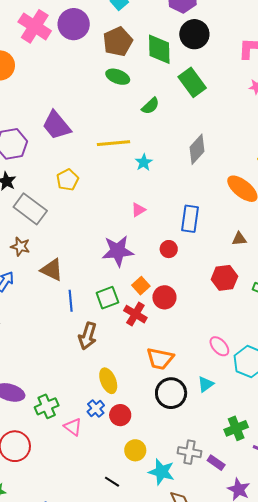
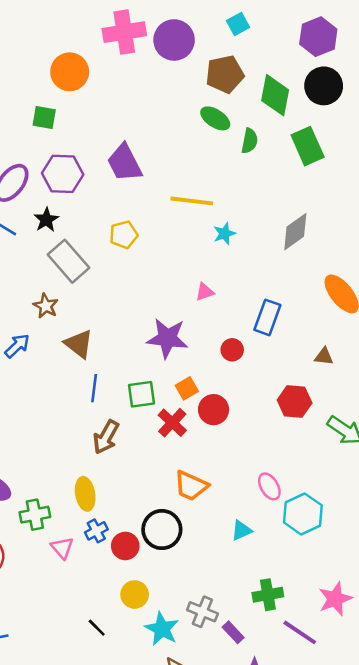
pink cross: (35, 26) -> (124, 32), turned 36
green semicircle: (150, 106) -> (250, 141), moved, turned -48
yellow ellipse: (108, 381) -> (85, 494), moved
black circle: (171, 393) -> (162, 530), moved

